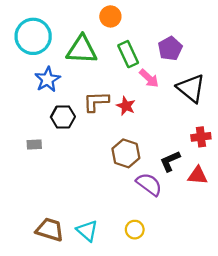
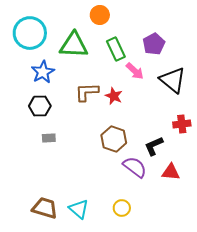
black hexagon: (63, 117) -> (40, 106), moved
gray rectangle: (34, 145) -> (49, 138), moved
red triangle: (198, 175) -> (171, 172), moved

